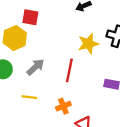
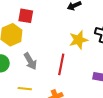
gray arrow: (35, 67) -> (30, 61), turned 102

